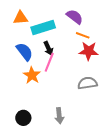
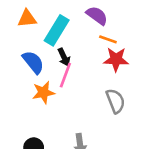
cyan rectangle: (43, 28) -> (57, 30), turned -40
orange star: (32, 75) -> (43, 92), turned 30
gray semicircle: (87, 83) -> (115, 101), turned 78

